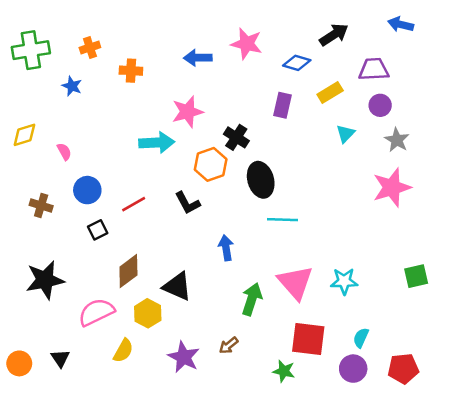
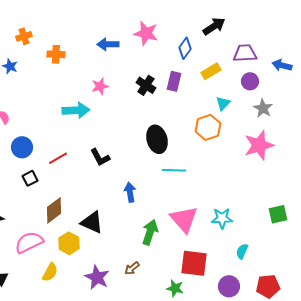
blue arrow: (401, 24) -> (282, 65), moved
blue diamond: (297, 63) -> (185, 48), turned -70
pink star: (187, 112) -> (100, 86), size x0.7
black cross: (236, 137) -> (146, 85), moved
orange hexagon: (211, 164) -> (208, 127), moved
cyan semicircle: (361, 338) -> (242, 251), moved

